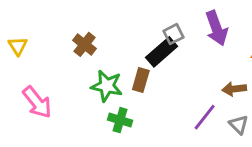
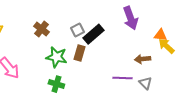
gray square: (173, 34) -> (77, 30), moved
purple line: (205, 117) -> (122, 78), turned 54
green cross: (120, 120) -> (56, 84), moved

